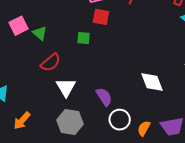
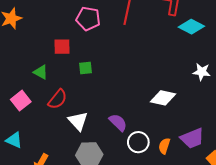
red square: (101, 17) -> (62, 47), moved
pink square: (18, 26) -> (21, 101), moved
white diamond: (152, 82) -> (163, 98), turned -45

